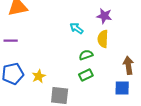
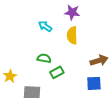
green semicircle: (86, 55) -> (44, 58), moved, turned 32
brown arrow: (128, 65) -> (99, 60), turned 84

